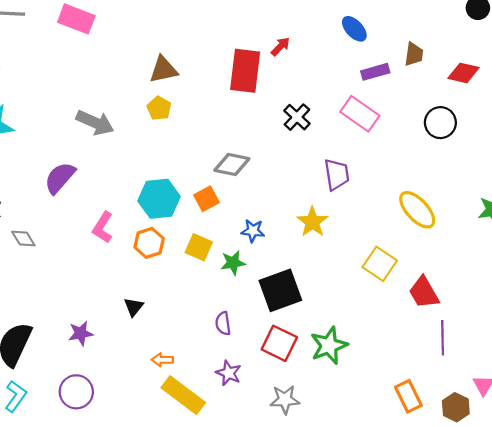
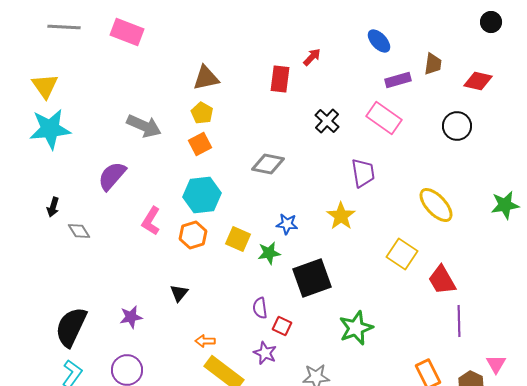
red rectangle: (245, 71) -> (280, 79), size x0.7
orange square: (206, 199) -> (200, 144), moved
red square: (279, 343) -> (282, 326), moved, size x0.6

